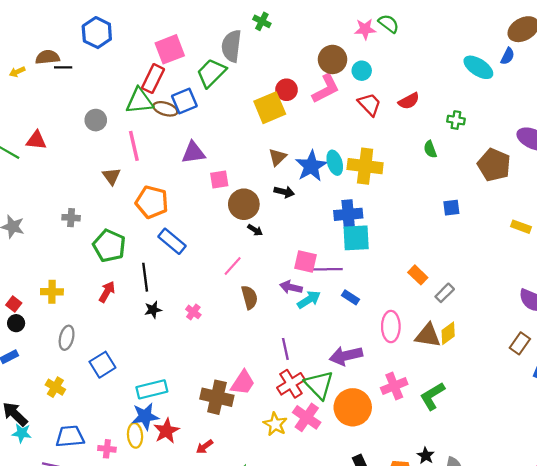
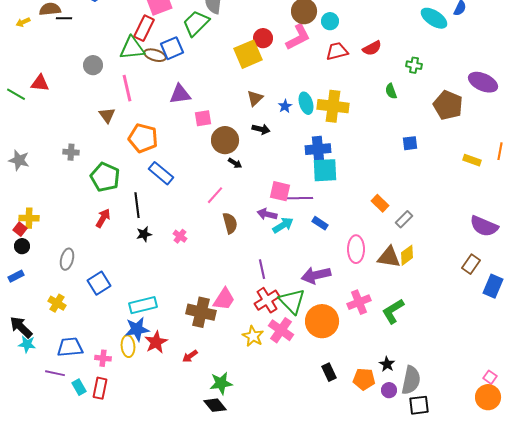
red trapezoid: (370, 104) -> (337, 51), turned -60
blue star: (311, 166) -> (285, 106), size x0.5
yellow cross: (52, 292) -> (29, 218), moved

